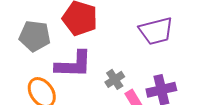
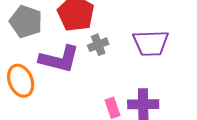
gray cross: (115, 79) -> (98, 45), moved

